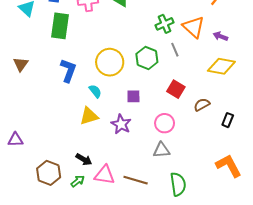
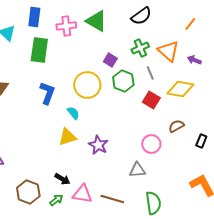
yellow diamond: (221, 66) -> (180, 89), moved
red square: (176, 89) -> (151, 100), moved
purple square: (133, 96) -> (110, 60), moved, turned 32
pink circle: (165, 123) -> (151, 144), moved

